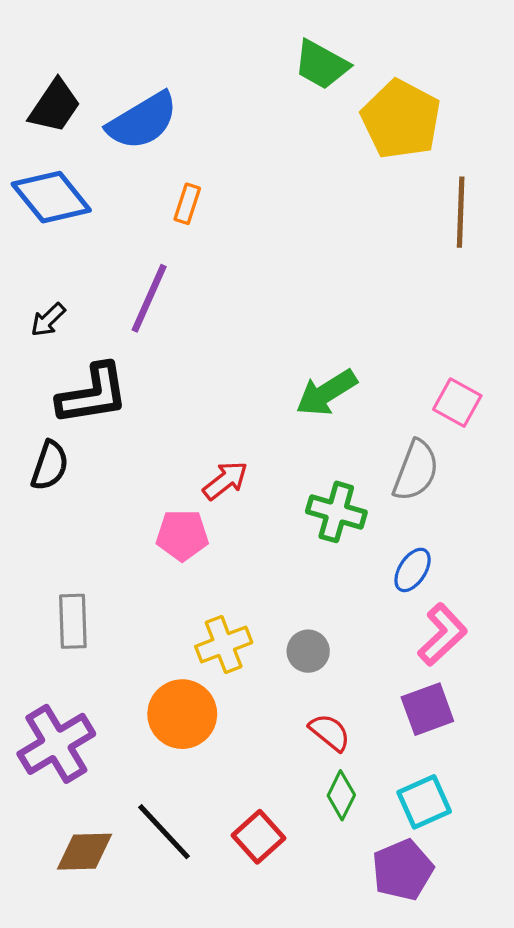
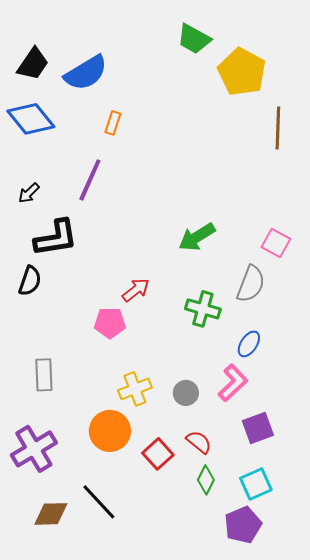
pink L-shape: (442, 635) -> (233, 383), moved
red square: (258, 837) -> (158, 454), moved

